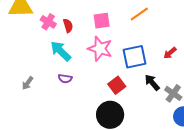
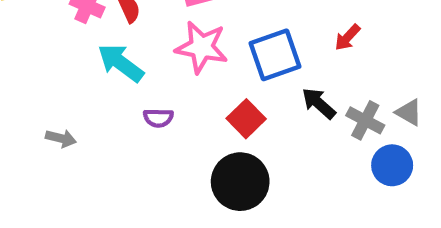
purple semicircle: (65, 79) -> (158, 118), moved
gray arrow: (28, 83) -> (61, 138), turned -104

